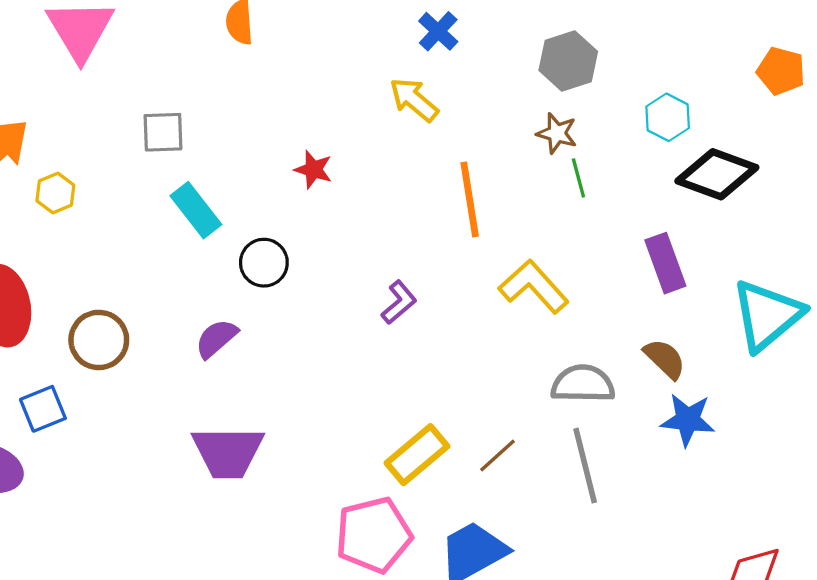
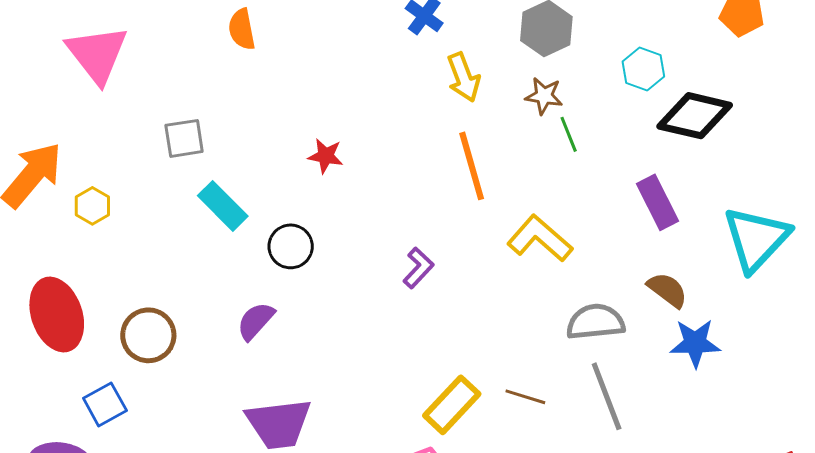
yellow arrow: (414, 100) -> (464, 77), moved, turned -144
brown line: (498, 456) -> (525, 397), turned 66

